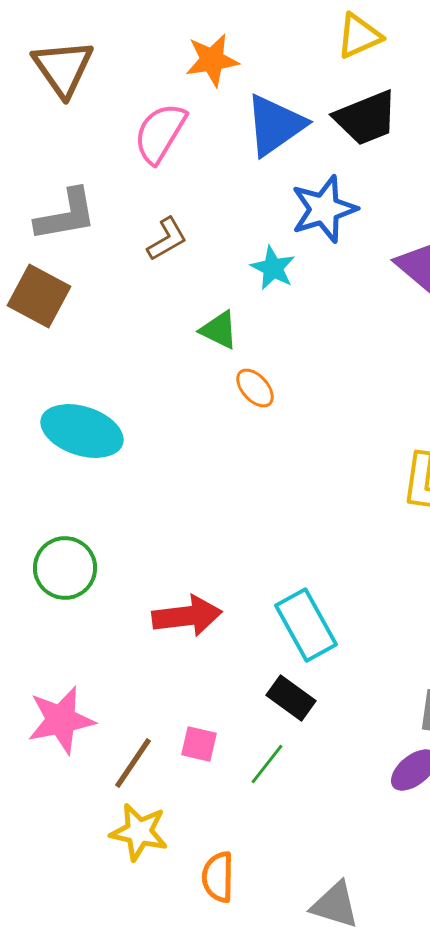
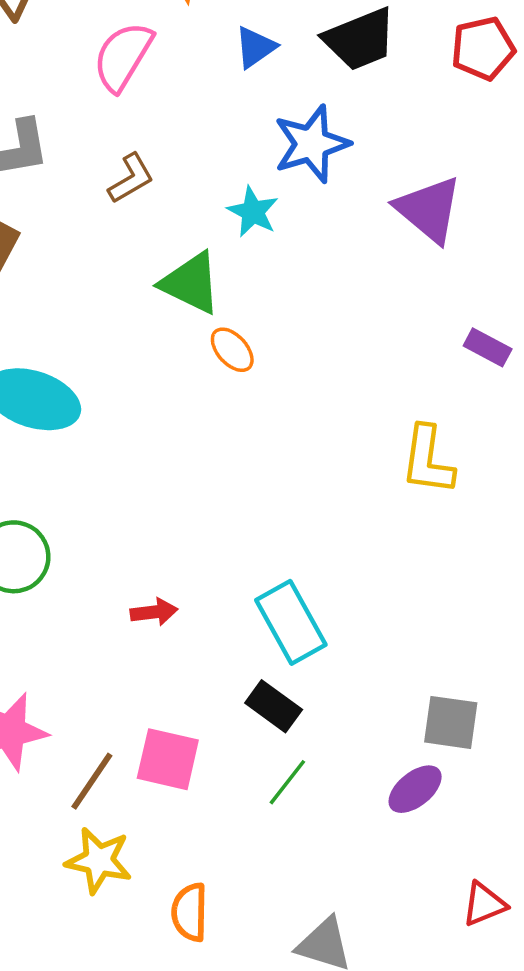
blue triangle: (275, 125) -> (255, 47), size x0.6
green triangle: (219, 330) -> (191, 283), size x1.4
red arrow: (187, 616) -> (154, 612), size x0.6
pink square: (199, 744) -> (168, 759), size x1.5
green line: (267, 764) -> (287, 782), moved

